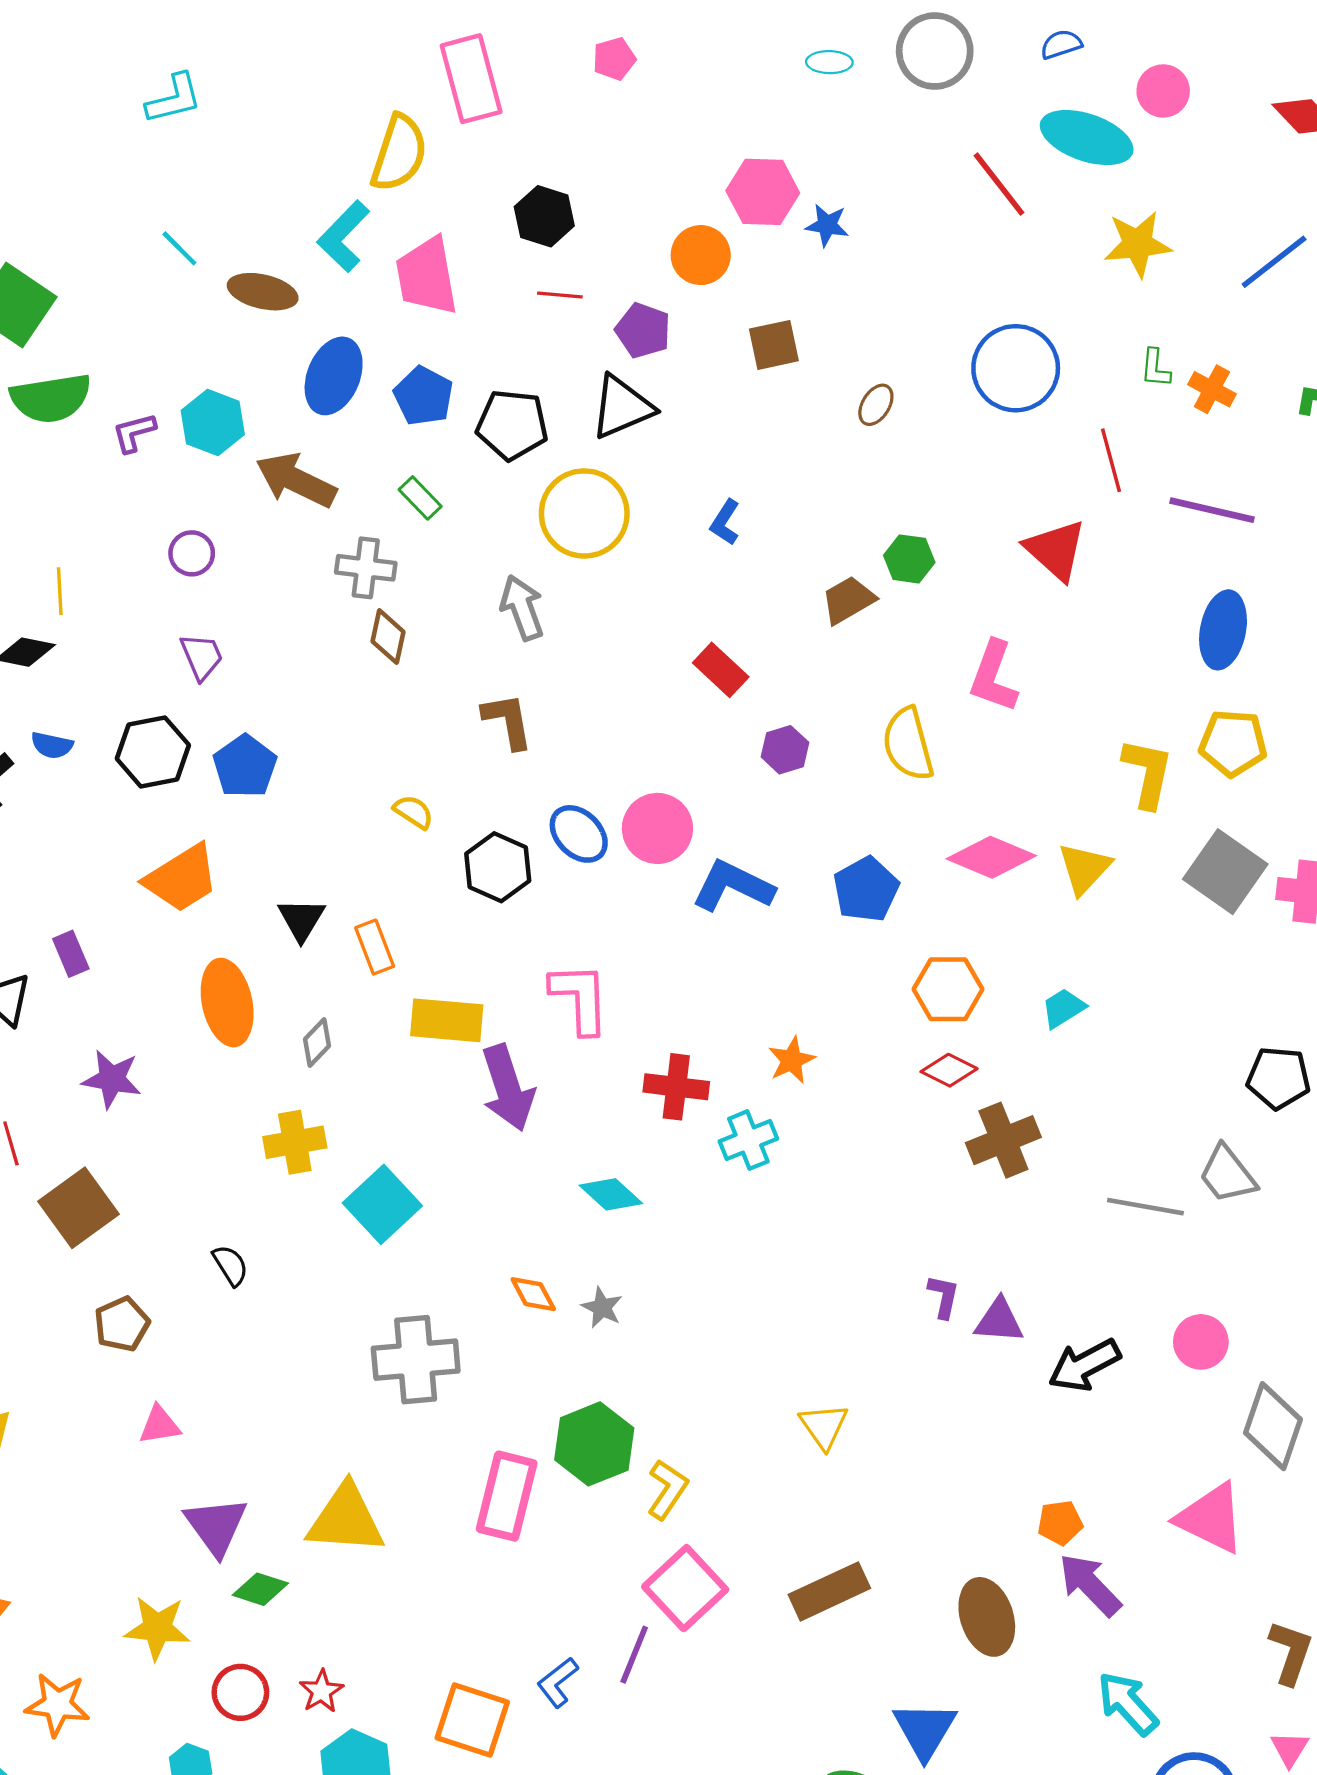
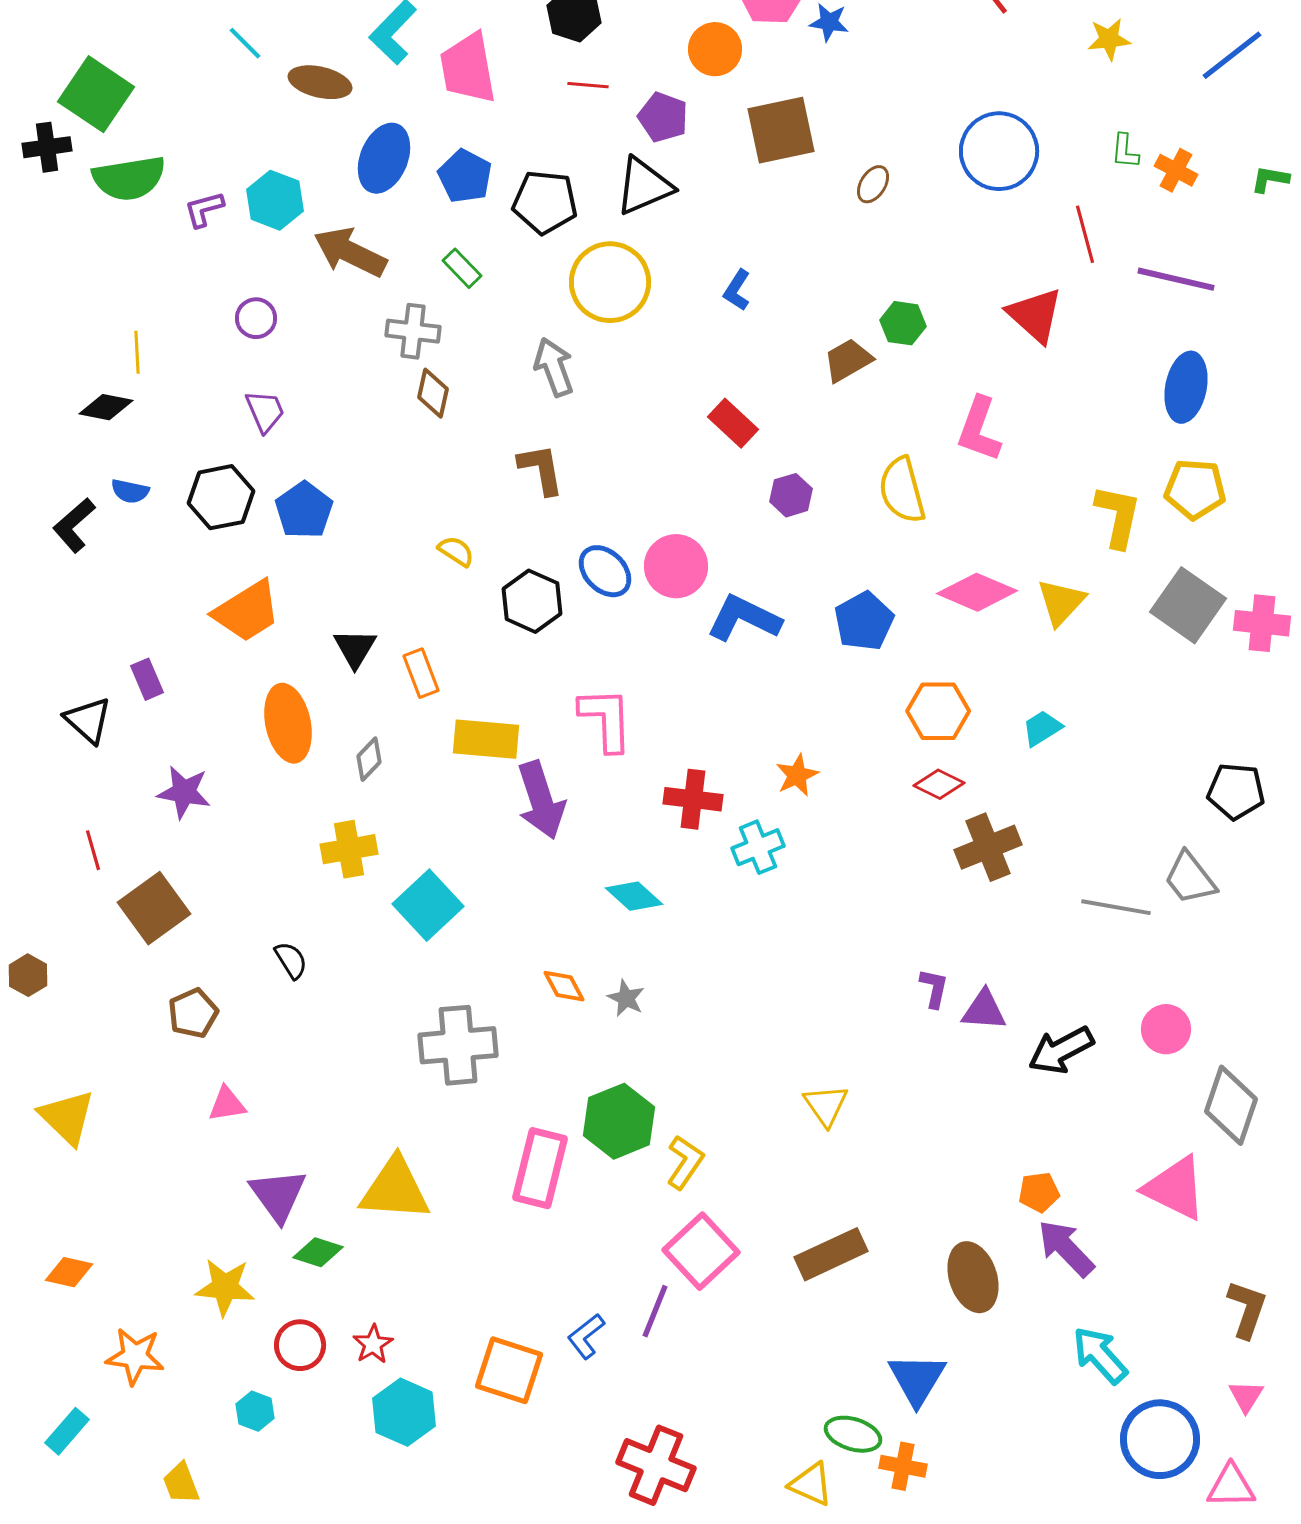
yellow star: (1138, 244) -> (1109, 39), size x0.7
brown square: (774, 345) -> (781, 130), size x1.5

